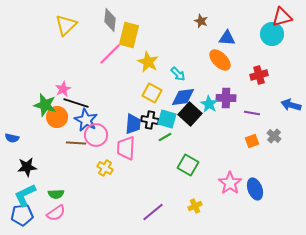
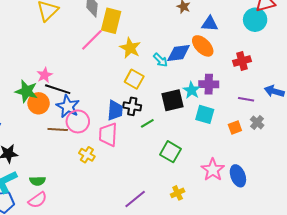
blue diamond: (183, 97) -> (179, 53), moved
purple line: (252, 113) -> (246, 99), moved
black square: (190, 114) -> (172, 100), turned 35
cyan square: (167, 119) -> (205, 114), moved

